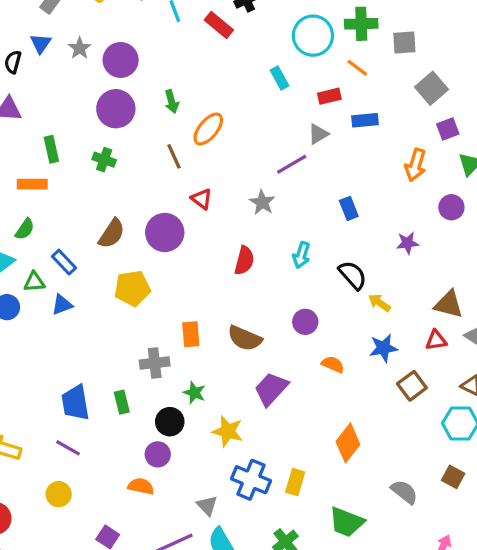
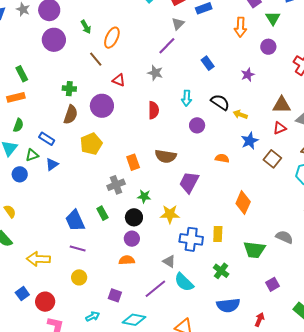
green cross: (104, 160) -> (69, 89), moved
purple circle: (305, 322) -> (197, 125), moved
gray semicircle: (404, 492) -> (284, 237), moved

